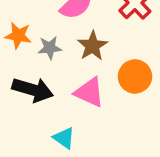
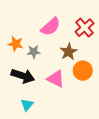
brown star: (92, 46) -> (69, 52), moved
cyan triangle: (64, 138) -> (27, 105), moved, turned 32

